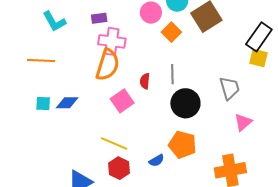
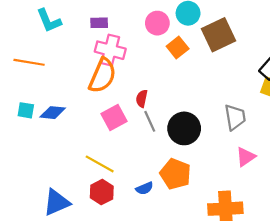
gray line: (172, 74) -> (150, 121), moved, turned -30

